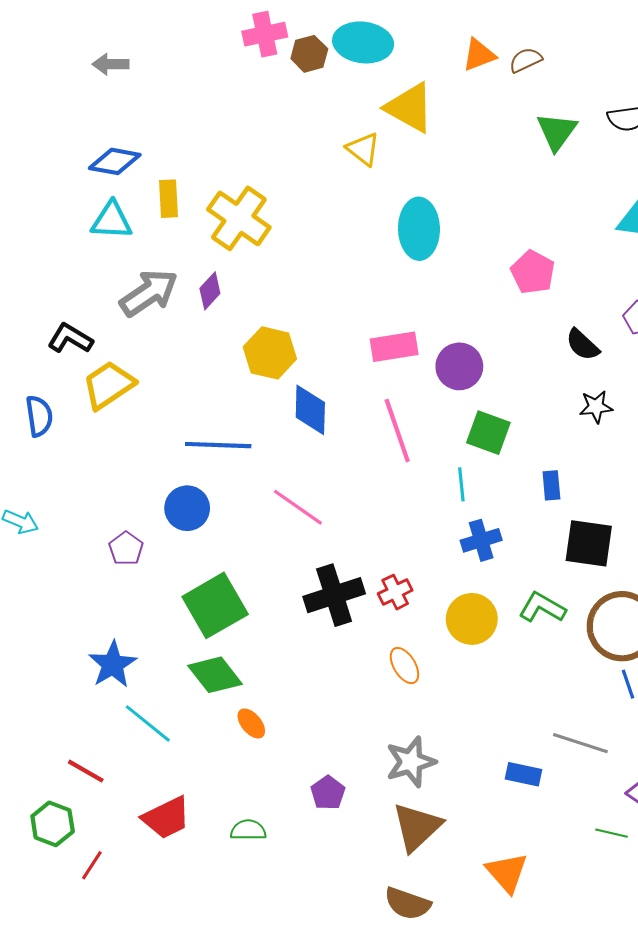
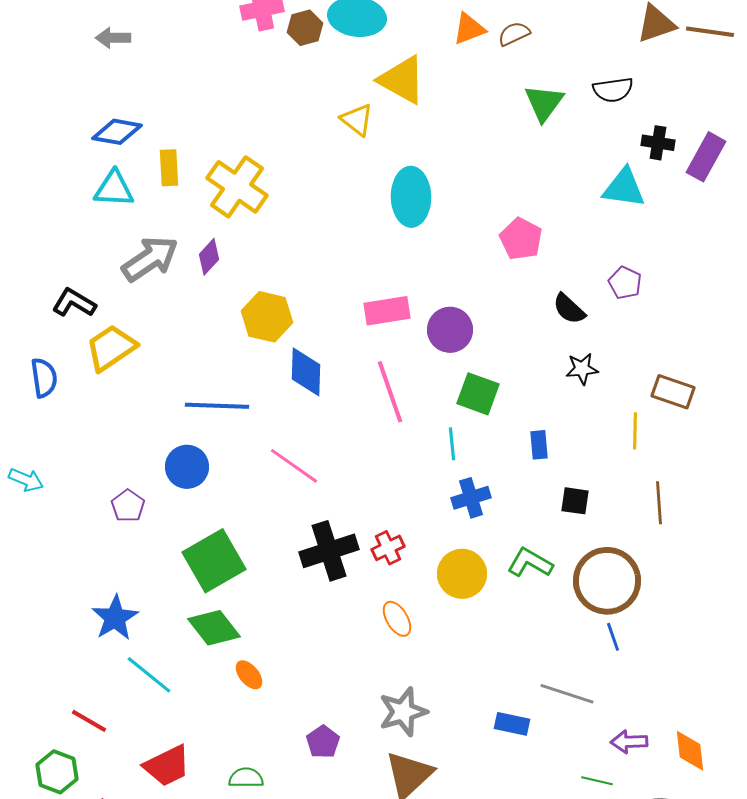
black square: (589, 543) -> (575, 501), size x0.6

